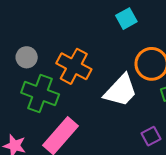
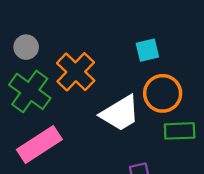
cyan square: (126, 19) -> (147, 50), moved

